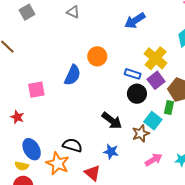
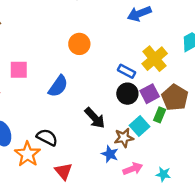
orange circle: (97, 56) -> (79, 44), moved
blue semicircle: (73, 75) -> (58, 86), moved
purple square: (156, 80) -> (150, 94), moved
blue star: (111, 152) -> (110, 154), moved

